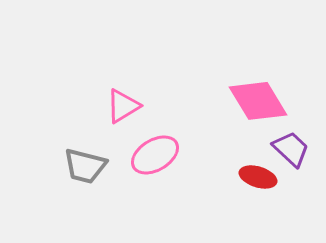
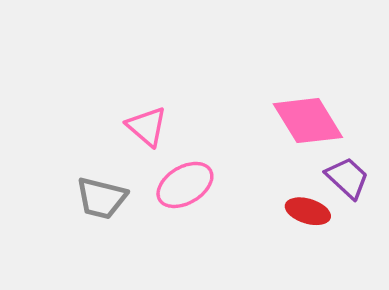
pink triangle: (123, 106) -> (147, 126), turned -48

